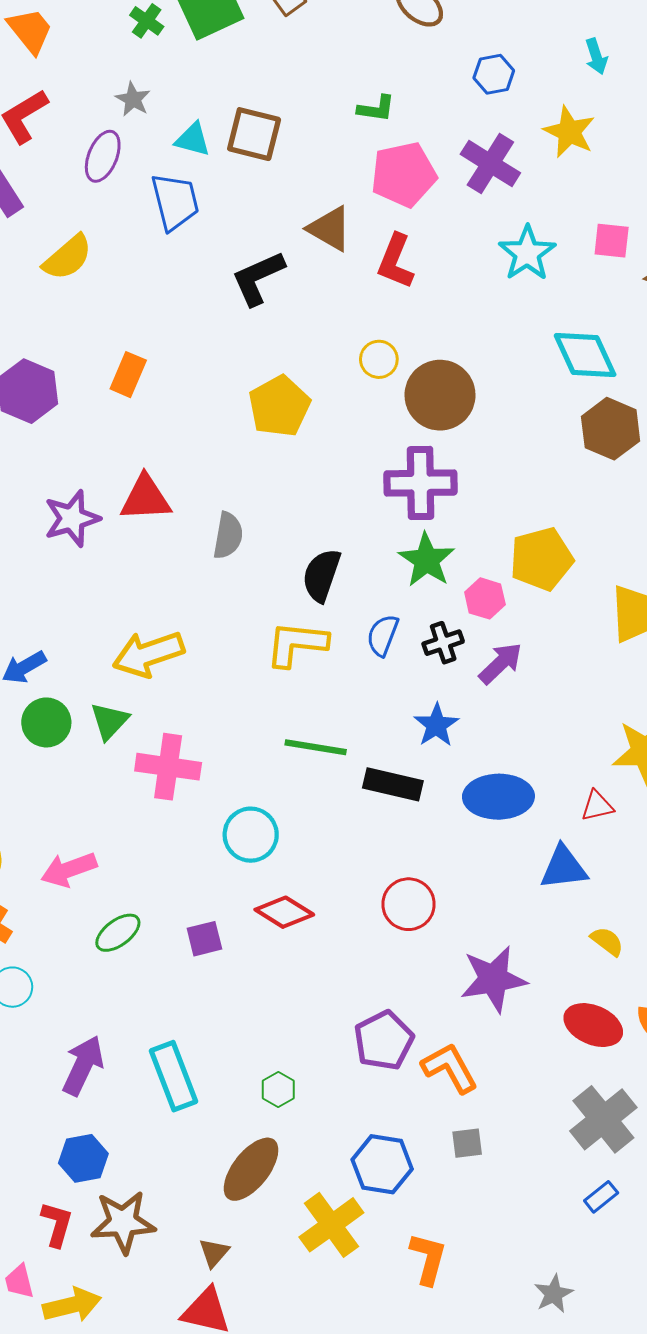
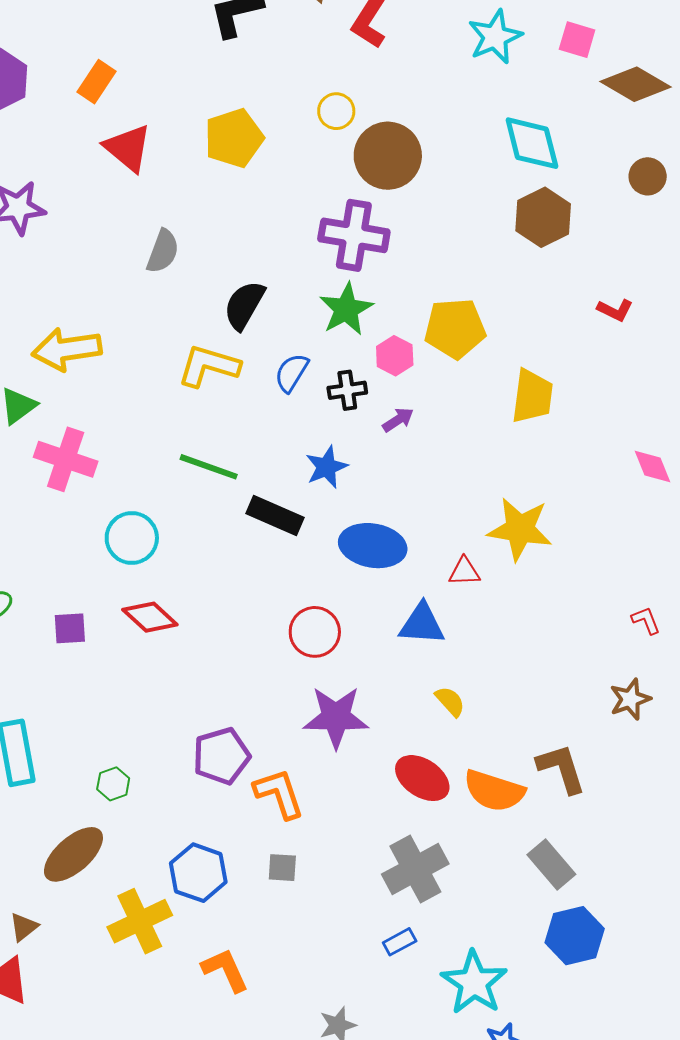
red triangle: (146, 498) -> (128, 148), moved, turned 32
purple arrow: (501, 663) -> (398, 420), size x0.7
red circle: (409, 904) -> (315, 632), moved
orange L-shape: (428, 1259) -> (225, 970), turned -50

